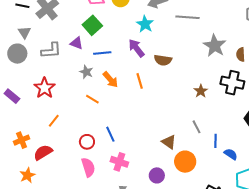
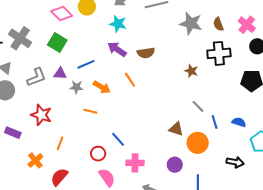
green square: (92, 25) -> (57, 43), moved
purple triangle: (76, 43) -> (60, 74), moved
orange cross: (22, 140) -> (35, 160), moved
blue line: (216, 141) -> (215, 122), moved

